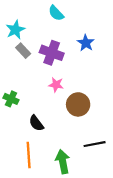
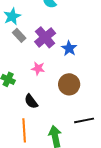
blue star: (86, 43) -> (69, 48), moved
purple cross: (52, 53) -> (45, 37), turned 30
pink star: (56, 85) -> (38, 68), moved

